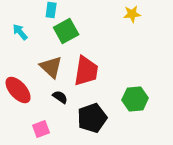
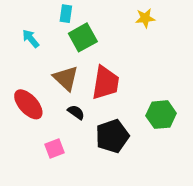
yellow star: (132, 14) -> (145, 18), moved

